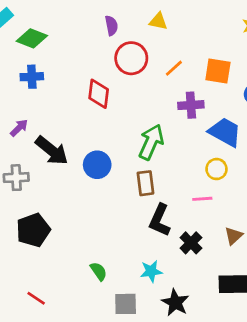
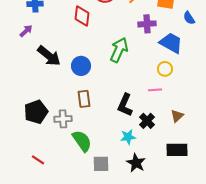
purple arrow: (19, 128) -> (26, 31), moved
gray cross: (16, 178) -> (63, 119), moved
brown rectangle: (145, 183) -> (84, 99), moved
green semicircle: (99, 271) -> (82, 141), size x1.6
cyan star: (151, 271) -> (128, 137), moved

